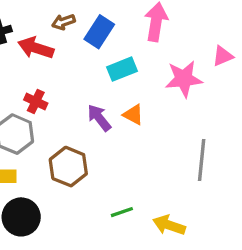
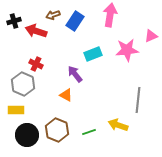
cyan rectangle: (122, 69) -> (93, 54), moved
orange triangle: (133, 115) -> (66, 95), moved
brown hexagon: (68, 167) -> (57, 130), moved
yellow arrow: (169, 225) -> (118, 125), moved

